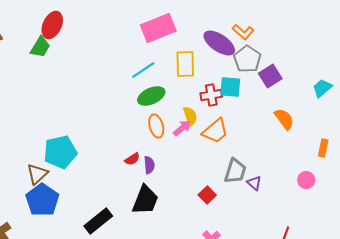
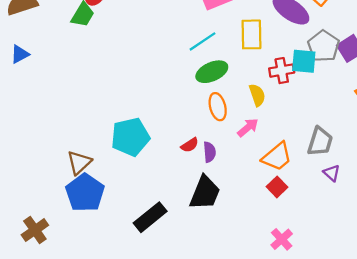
gray pentagon: (247, 59) -> (324, 46), moved
pink arrow: (182, 128) -> (248, 128), moved
orange trapezoid: (215, 131) -> (277, 157), moved
cyan pentagon: (60, 152) -> (130, 137), moved
gray trapezoid: (235, 171) -> (320, 142), moved

